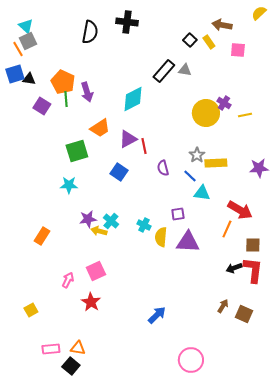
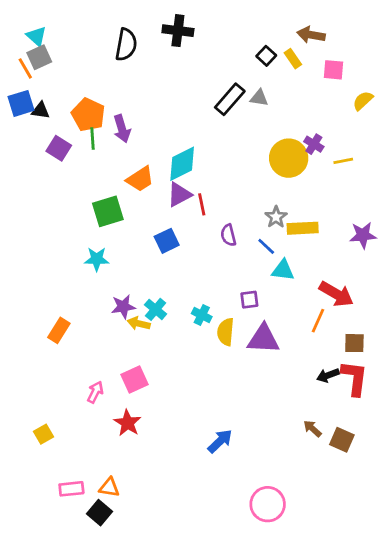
yellow semicircle: (259, 13) -> (363, 101), moved
cyan diamond: (133, 99) -> (182, 164), moved
blue square: (119, 172) -> (167, 241), turned 30
brown arrow: (223, 306) -> (312, 429), turned -80

